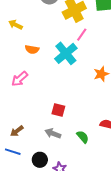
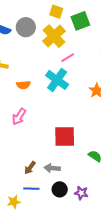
pink line: (82, 35) -> (68, 58), turned 40
red square: (58, 110) -> (65, 136), size x1.6
gray arrow: (53, 133) -> (52, 168), moved

